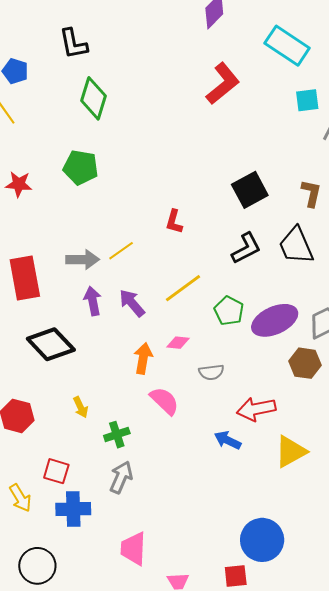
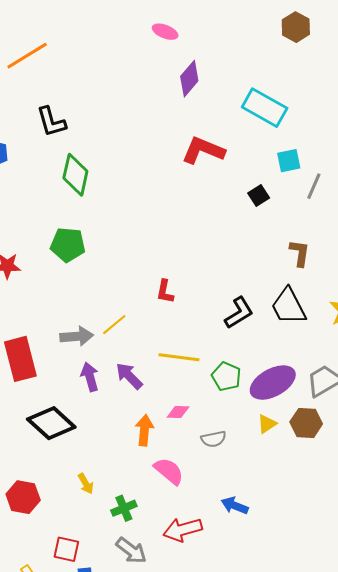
red L-shape: (223, 84) -> (203, 150), turned -114
black square: (250, 190) -> (259, 196), moved, size x0.6
yellow line: (183, 288) -> (179, 357), turned 48
red arrow: (256, 409) -> (183, 530), moved
yellow triangle: (291, 452) -> (267, 424), moved, size x0.6
gray arrow: (121, 477) -> (131, 551), turned 108

